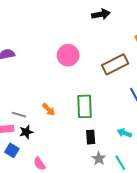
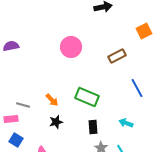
brown rectangle: (115, 64) -> (117, 56), size x0.7
green rectangle: (84, 106) -> (87, 97), turned -65
black star: (26, 132) -> (56, 122), moved

